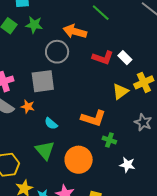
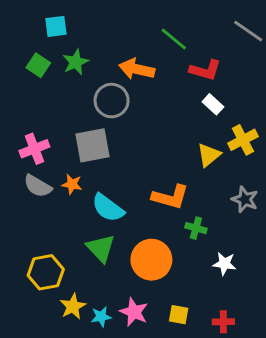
green star: (34, 25) -> (76, 62), turned -30
red L-shape: (103, 58) -> (205, 70), moved
cyan semicircle: (51, 124) -> (108, 208), size x1.6

